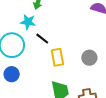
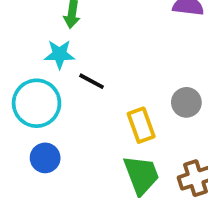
yellow rectangle: (57, 57) -> (141, 125), moved

